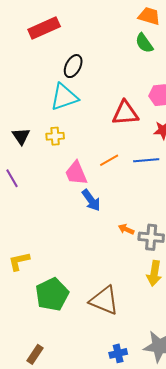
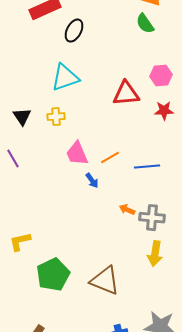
black ellipse: (73, 66) -> (74, 31), moved
orange line: (109, 160) -> (110, 158), moved
blue line: (146, 160) -> (147, 167), moved
blue arrow: (91, 200) -> (92, 181), size x0.7

